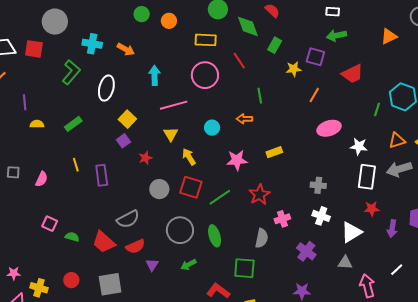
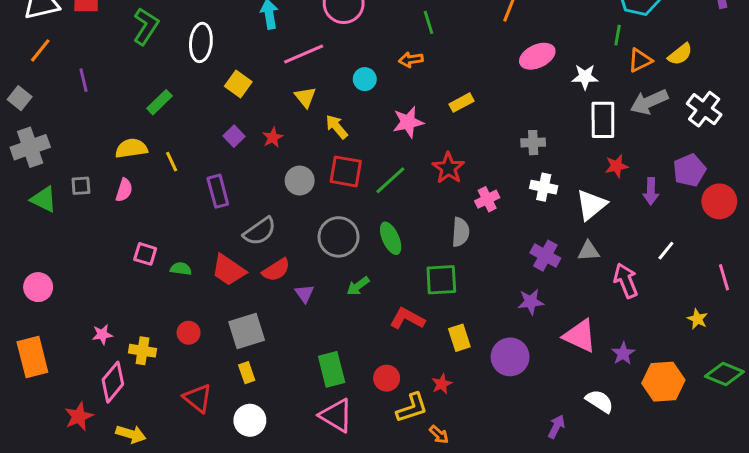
green line: (377, 109) -> (618, 35), moved
yellow semicircle: (37, 124) -> (131, 148), moved, size x1.5
purple square: (123, 141) -> (234, 136), moved
purple rectangle: (102, 175) -> (218, 191), moved
purple cross: (306, 251) -> (545, 256), moved

